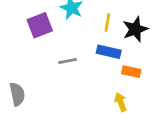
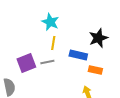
yellow line: (107, 23) -> (53, 43), moved
purple square: (40, 25) -> (26, 63), moved

